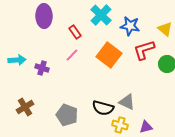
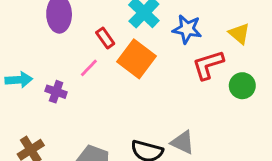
pink line: (72, 55) -> (89, 68), moved
orange square: (109, 55) -> (137, 59), moved

